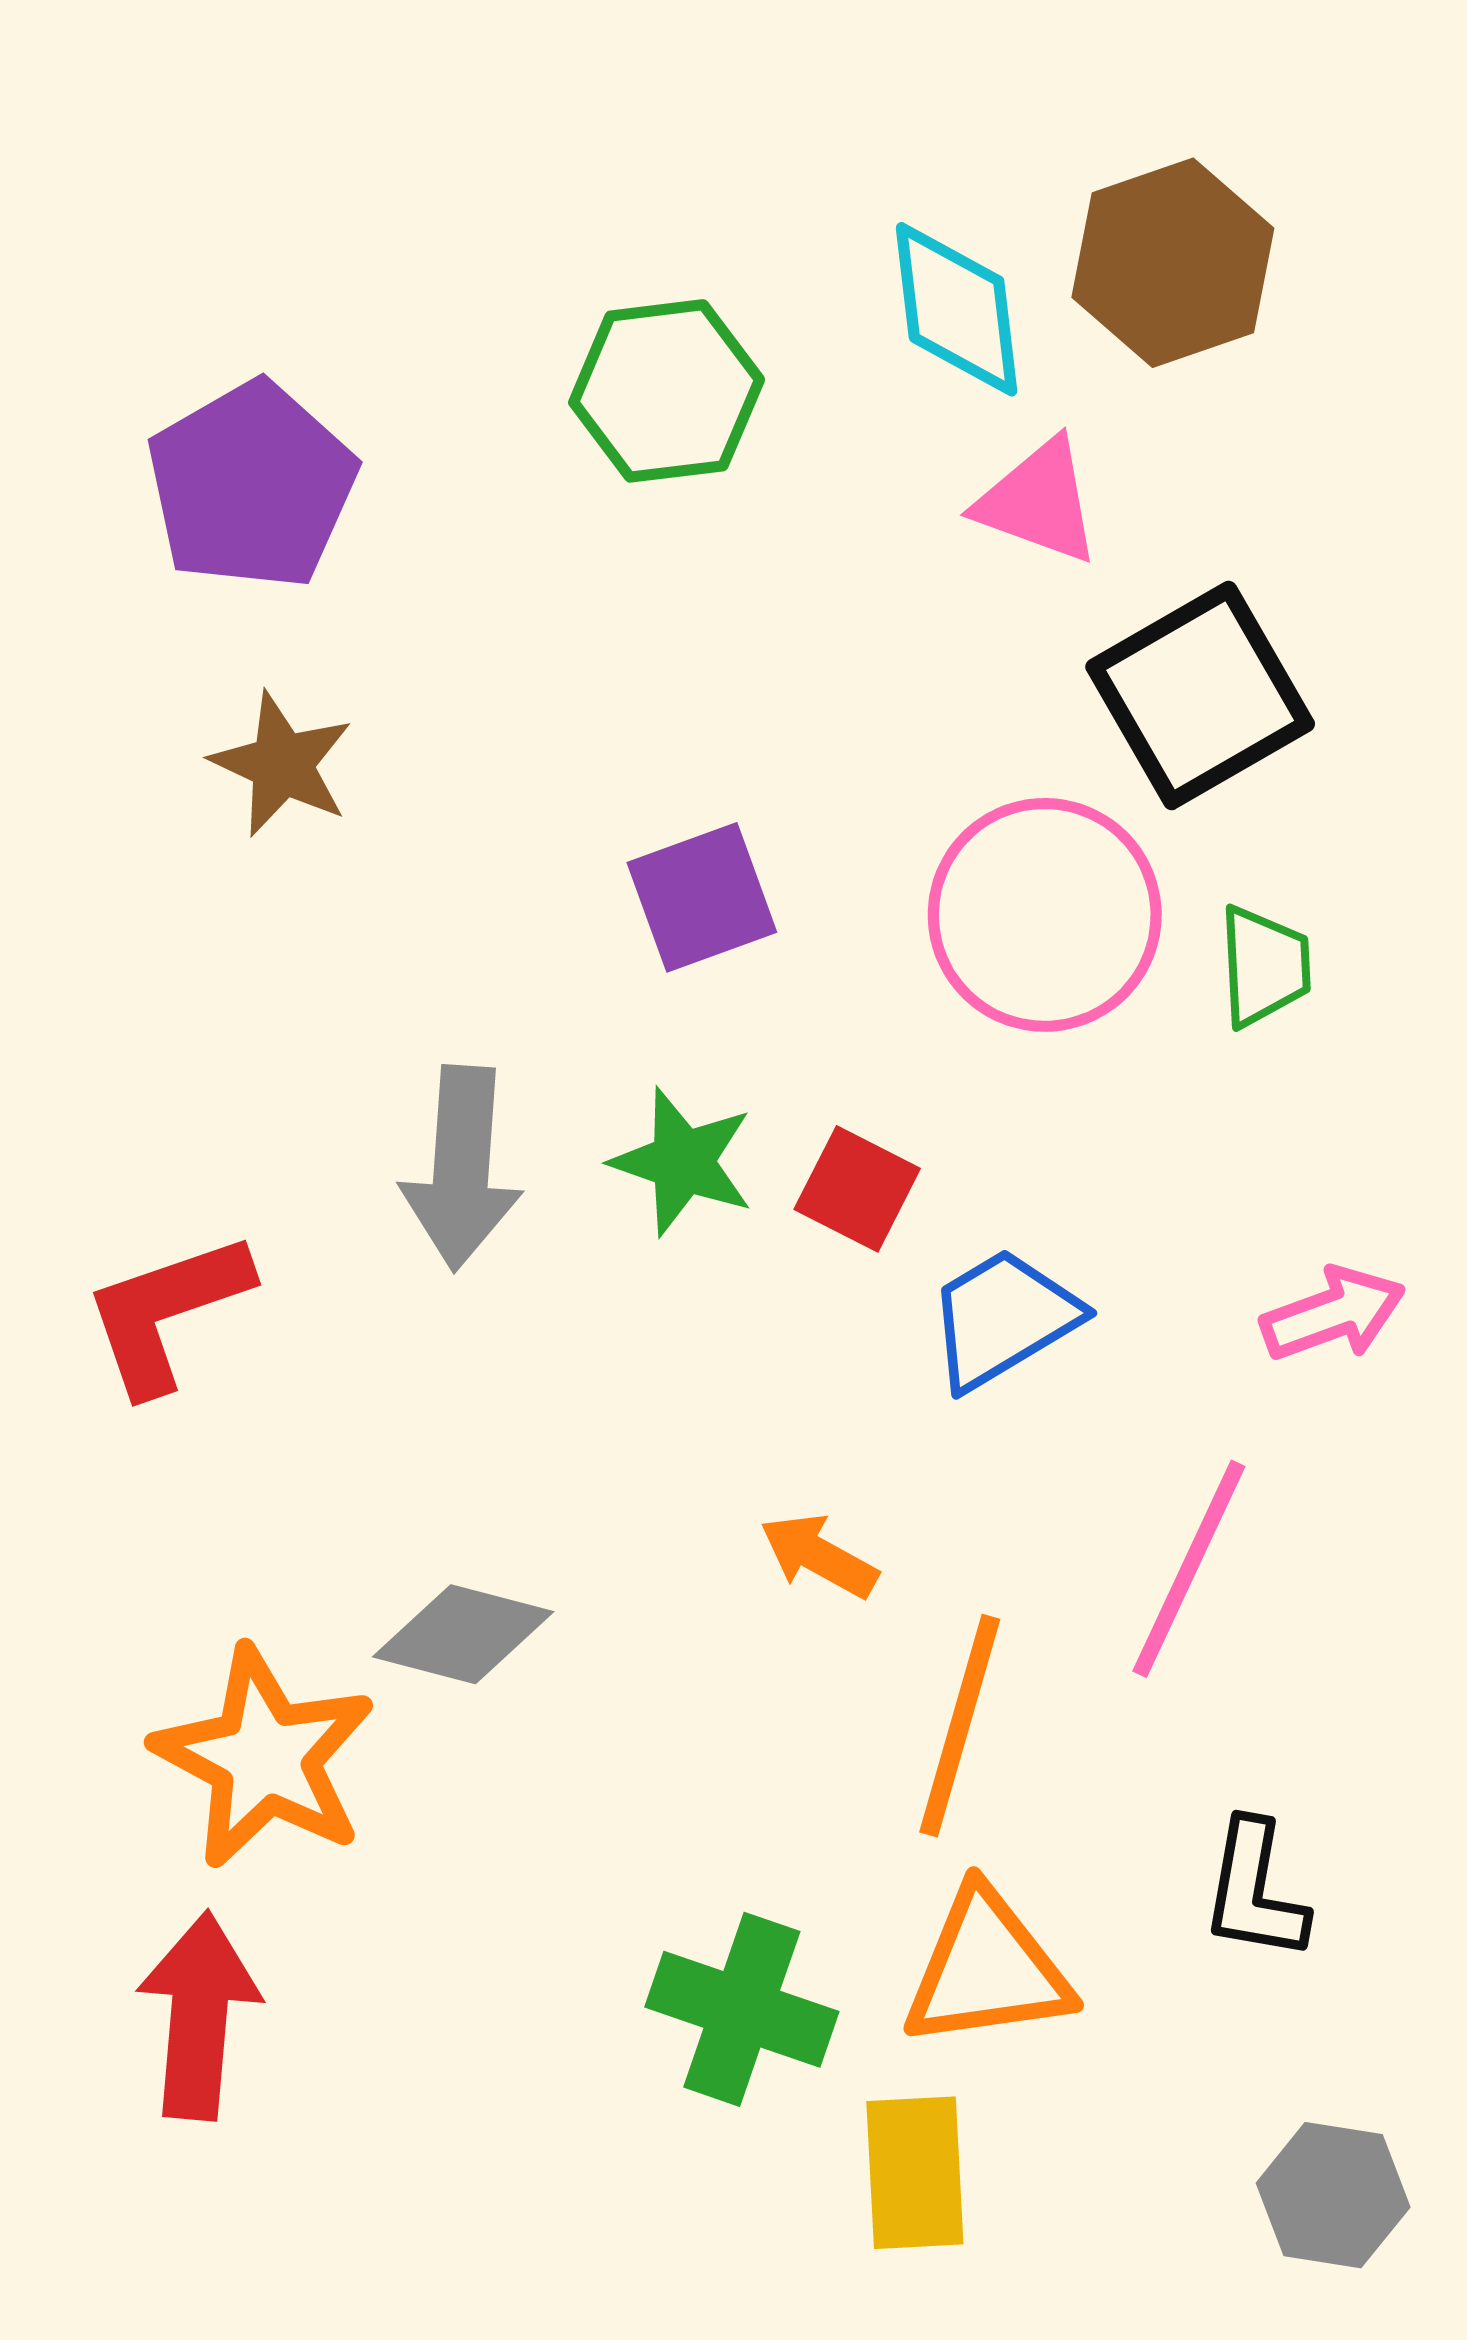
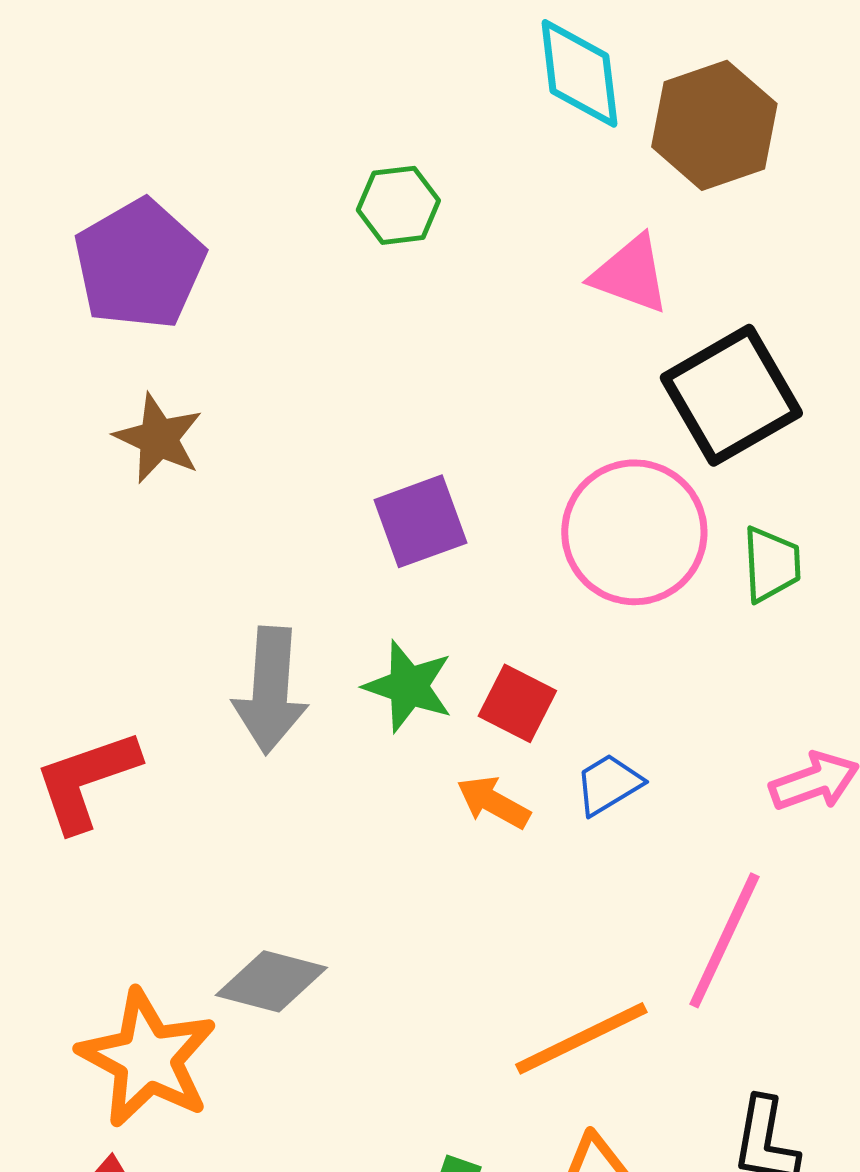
cyan diamond: (957, 309) -> (579, 73), moved
green hexagon: (667, 391) -> (398, 205), size x0.7
blue trapezoid: (1003, 1319) -> (608, 784), size x0.7
orange arrow: (819, 1556) -> (493, 802), moved
orange line: (960, 1726) -> (581, 1038), turned 48

